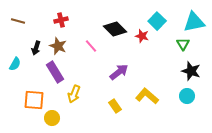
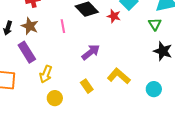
pink line: (91, 46) -> (63, 26), turned 32
cyan circle: (187, 96) -> (154, 89), moved
yellow circle: (52, 118) -> (55, 98), moved

